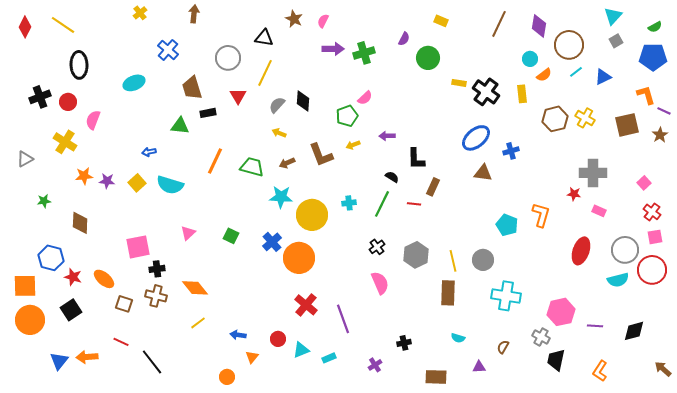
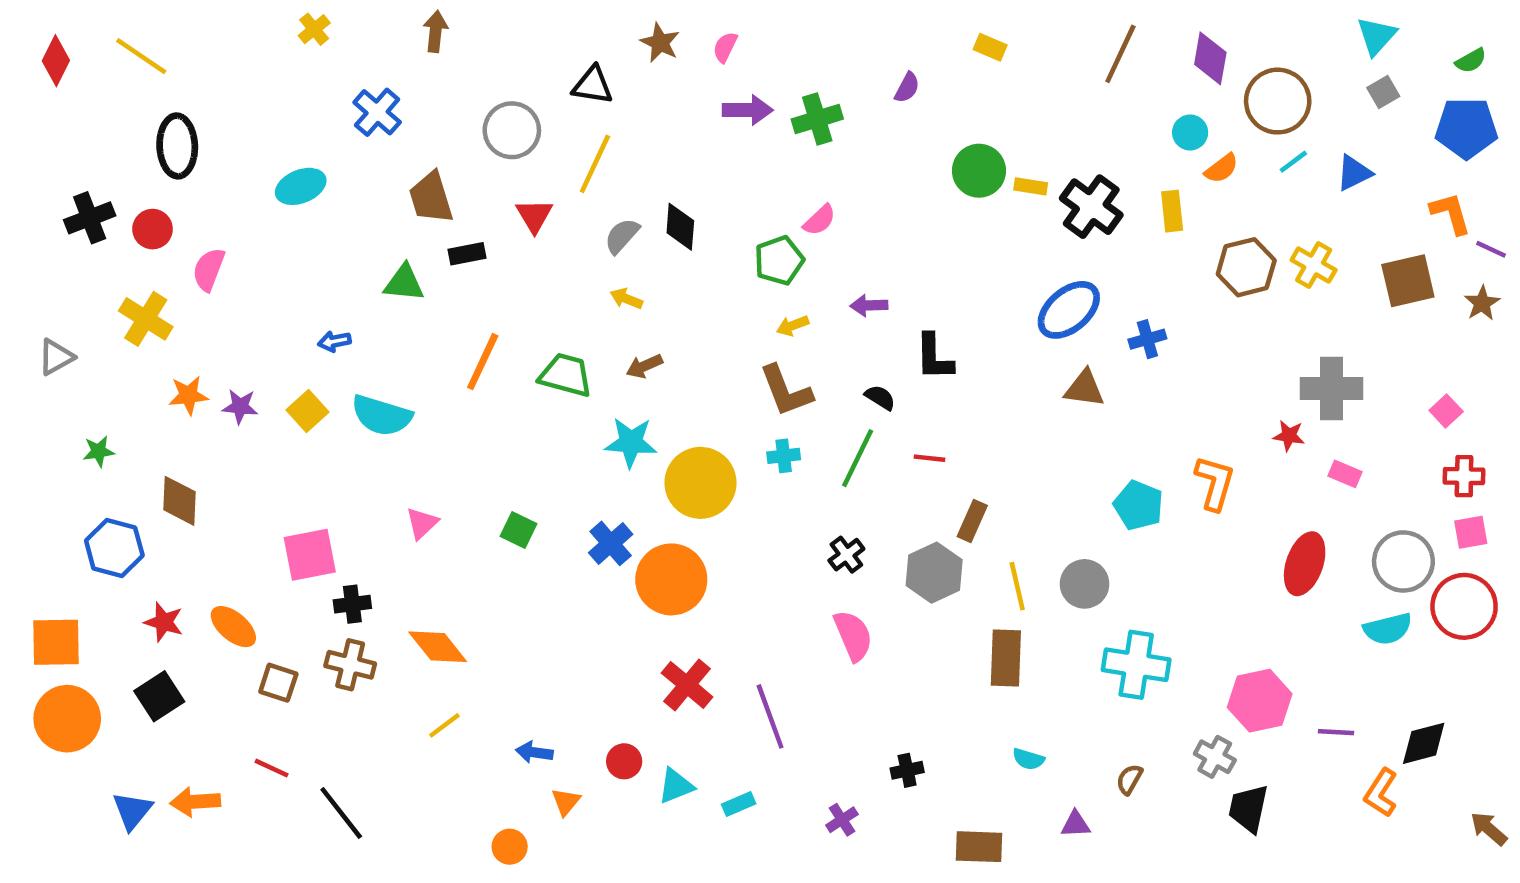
green circle: (428, 58) -> (979, 171), moved
brown L-shape: (321, 155) -> (786, 391), moved
brown rectangle: (433, 187) -> (972, 521), moved
red cross: (652, 212) -> (1464, 476), turned -36
blue hexagon: (51, 258) -> (114, 548), moved
orange L-shape: (600, 371) -> (1381, 793), moved

